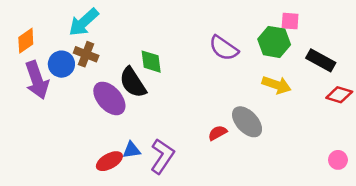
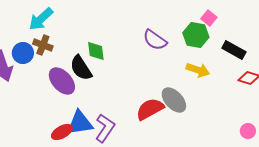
pink square: (290, 21) -> (209, 18), turned 35
red semicircle: (218, 133) -> (150, 109), size x1.8
blue triangle: (132, 150) -> (80, 123), size x1.8

